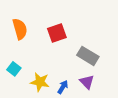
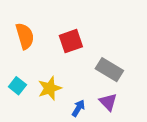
yellow star: (40, 82) -> (50, 88), moved, turned -30

